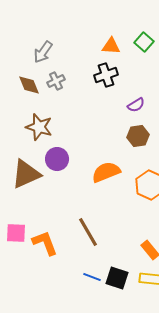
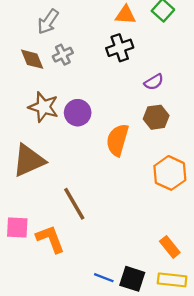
purple circle: (57, 159) -> (78, 113), moved
orange semicircle: (106, 172) -> (117, 140), moved, turned -52
brown line: (88, 232) -> (74, 204), moved

